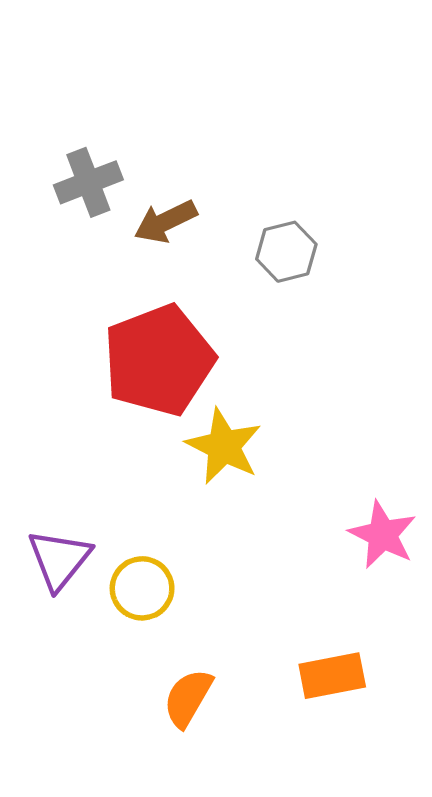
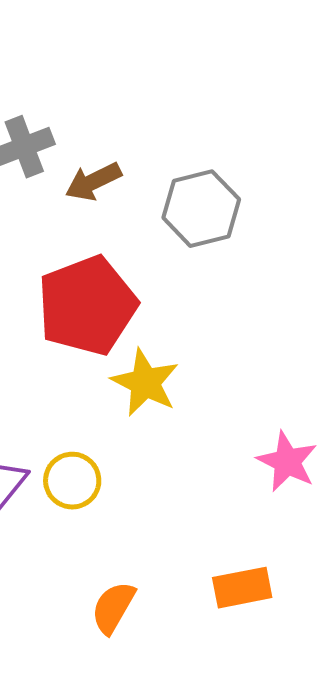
gray hexagon: (286, 252) -> (201, 209), size x1.4
yellow circle: (142, 588) -> (72, 481), moved

